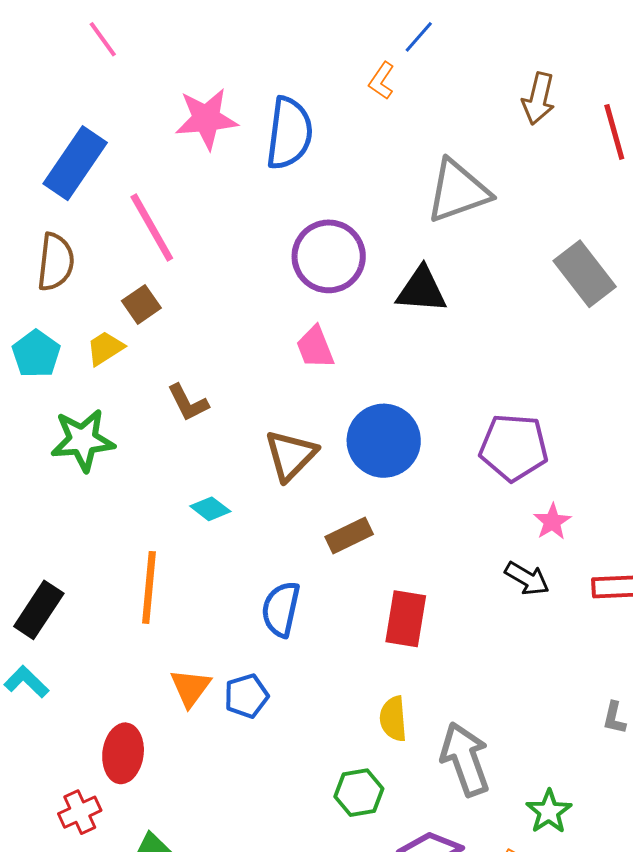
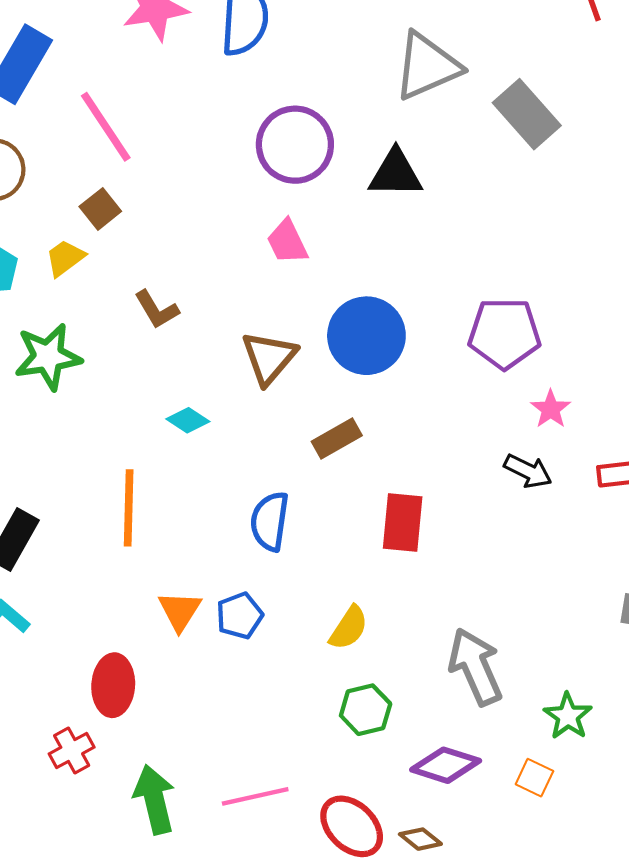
gray rectangle: (585, 274) -> (527, 114), moved
yellow semicircle: (393, 719) -> (349, 628), moved, turned -138

